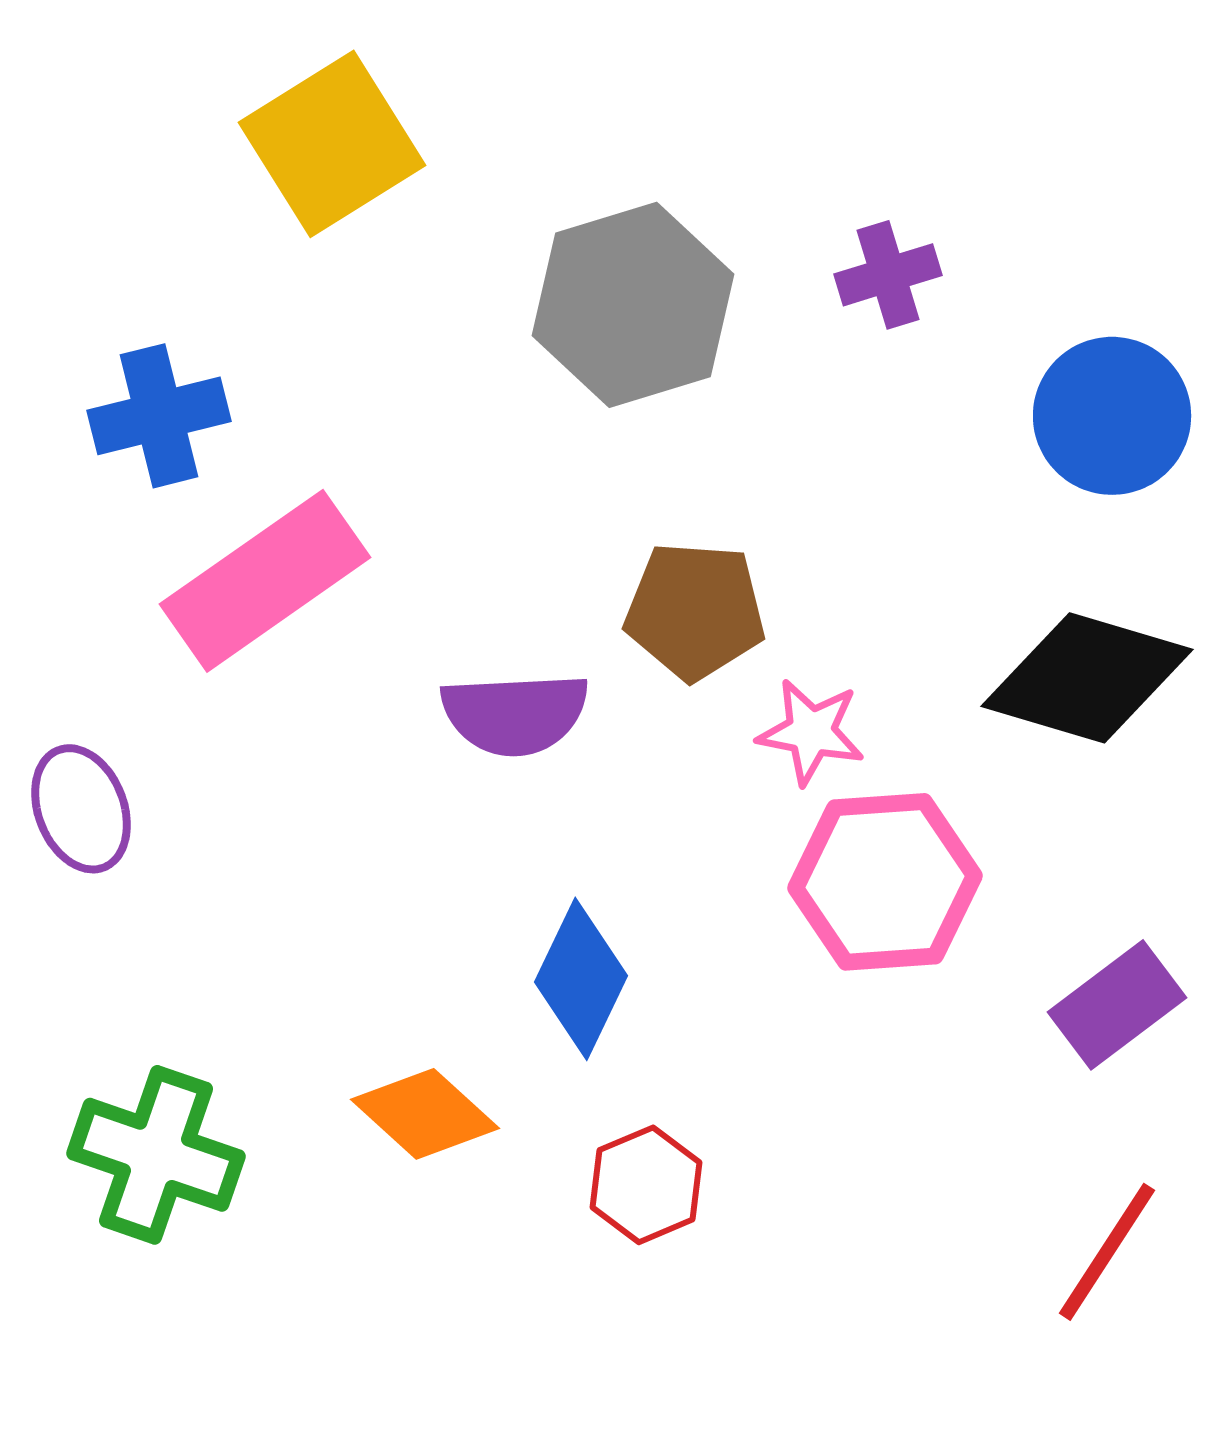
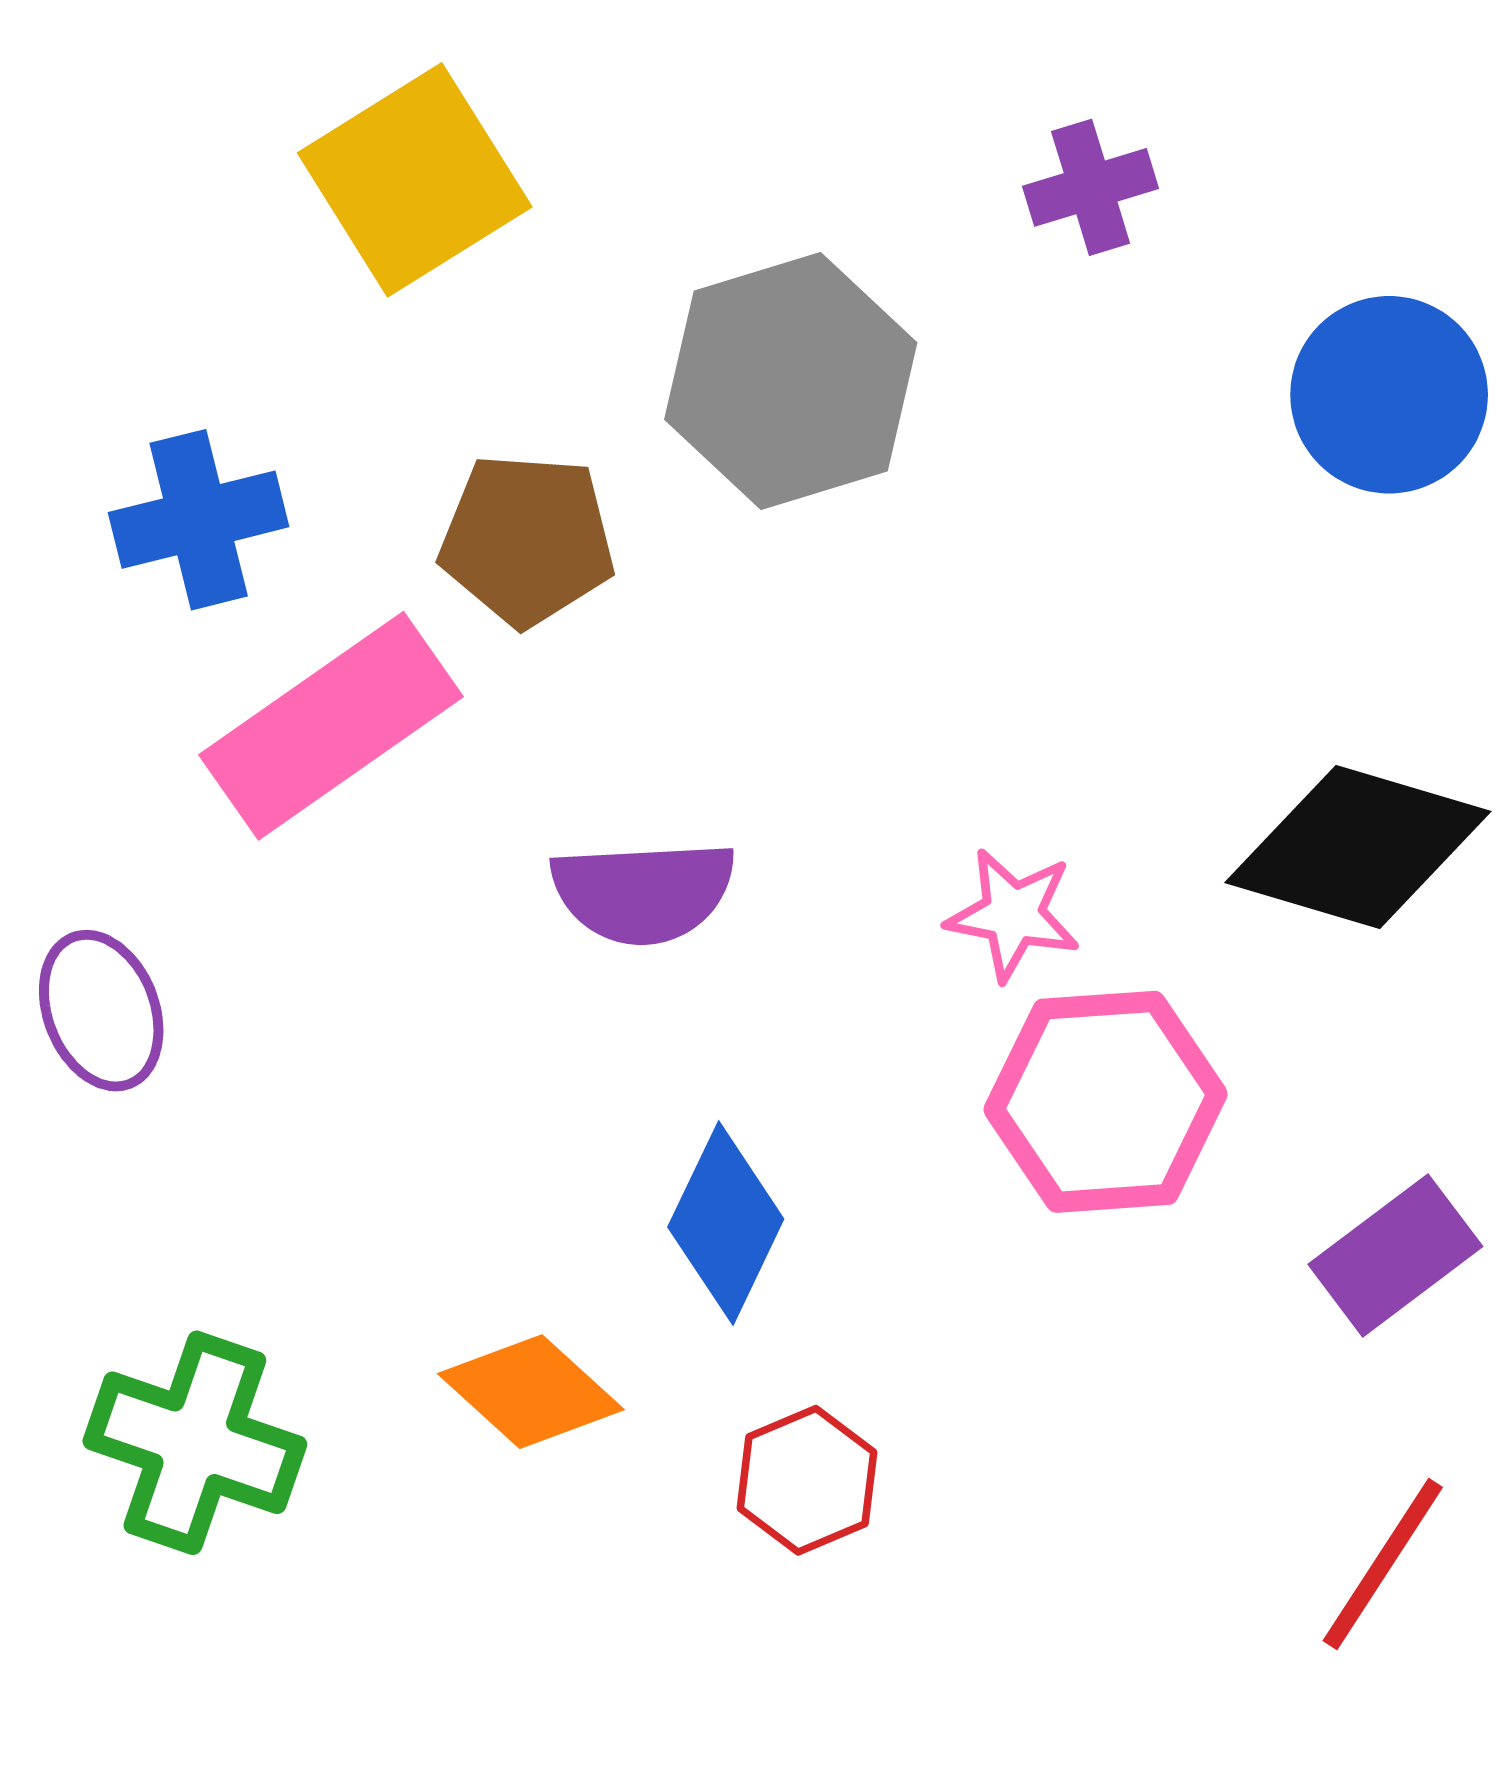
purple cross: (888, 275) -> (1091, 187), moved
blue circle: (1112, 416) -> (1389, 395), moved
brown pentagon: (695, 611) -> (527, 540), moved

